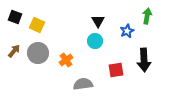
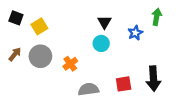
yellow square: (37, 25) -> (39, 26), turned 35
black arrow: (144, 60) -> (153, 79), moved
red square: (116, 70) -> (124, 84), moved

